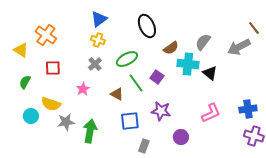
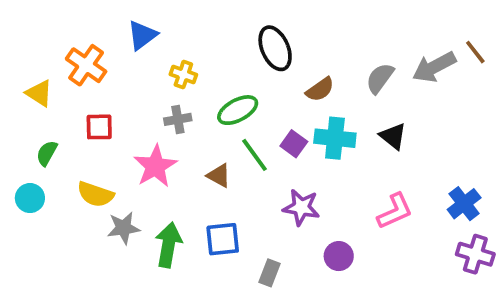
blue triangle: (99, 19) -> (142, 35), moved
gray arrow: (239, 47) -> (434, 67), moved
gray cross: (95, 64) -> (178, 119), turned 32
cyan cross: (188, 64) -> (335, 138), moved
pink star: (83, 89) -> (155, 166), size x1.6
blue cross: (248, 109) -> (464, 204), turned -30
cyan circle: (31, 116) -> (30, 198), moved
blue square: (130, 121) -> (223, 239), moved

